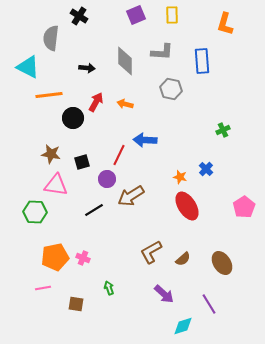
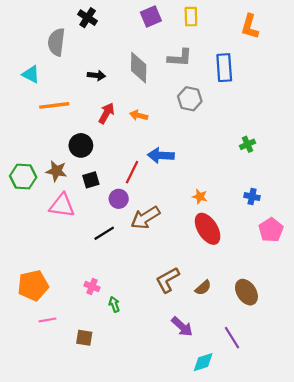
cyan triangle: (28, 67) -> (31, 74), size x0.7
black circle: (73, 118) -> (81, 145), moved
blue cross: (206, 169) -> (252, 197), moved, turned -32
green hexagon: (35, 212) -> (23, 177), moved
orange pentagon: (55, 257) -> (33, 285), moved
green arrow: (109, 288) -> (114, 304), moved

